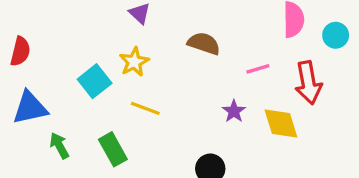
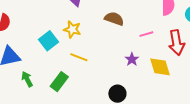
yellow star: (134, 62) -> (72, 29), turned -30
green rectangle: (113, 149) -> (59, 82), turned 66

